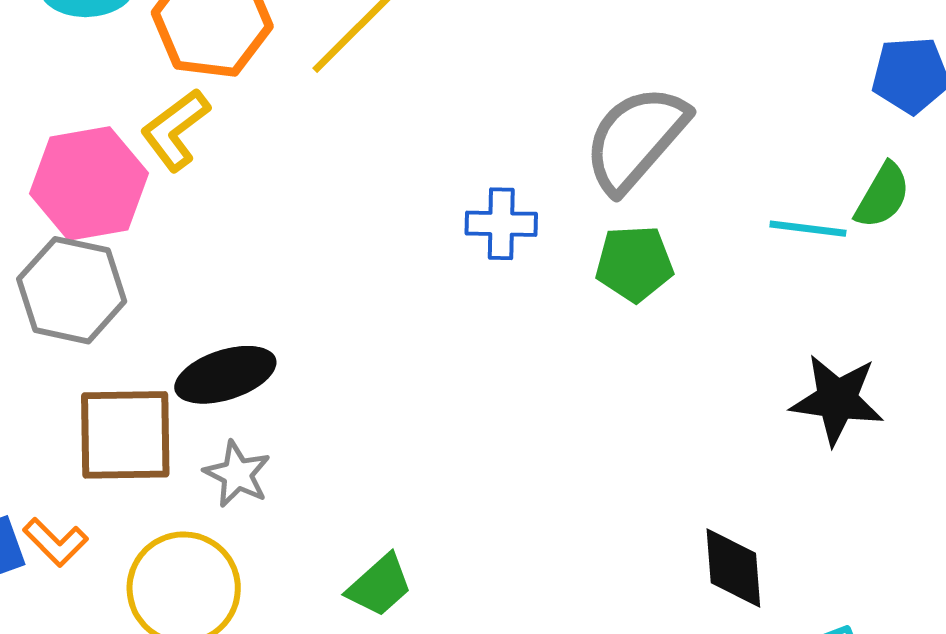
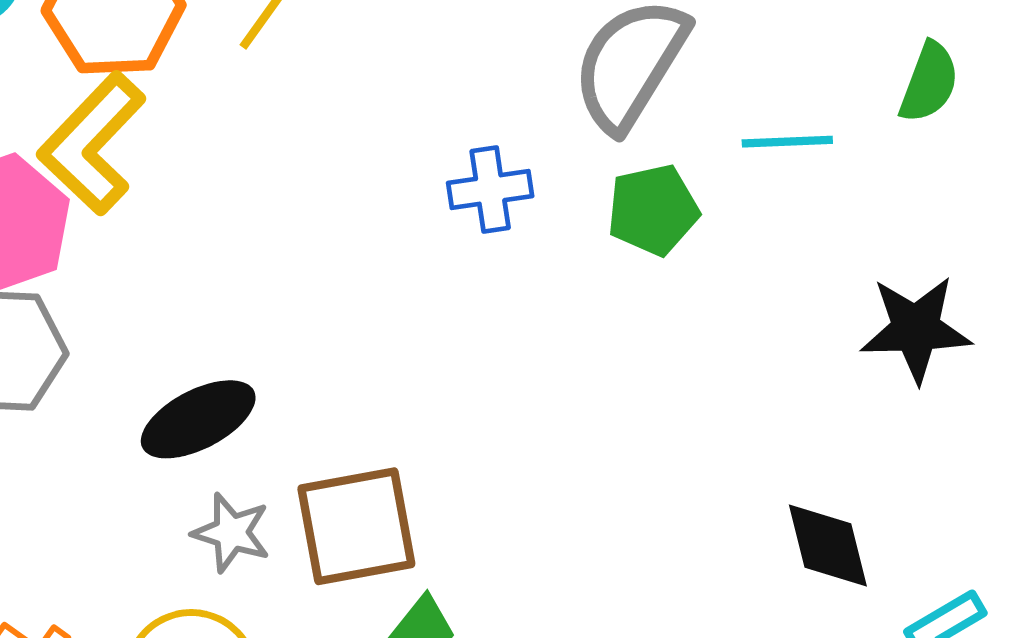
yellow L-shape: (175, 130) -> (92, 144), size x1.4
cyan line: (808, 229) -> (787, 142), moved
brown square: (125, 435) -> (356, 526), moved

